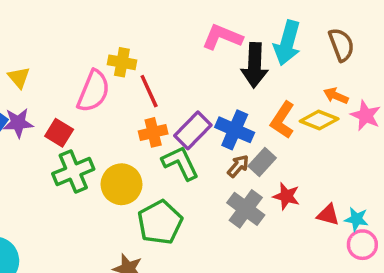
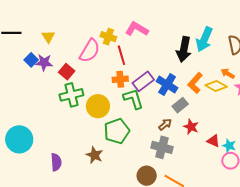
pink L-shape: (222, 37) -> (137, 29), moved
brown arrow: (238, 166) -> (165, 124), moved
gray cross: (246, 209) -> (162, 147), moved, turned -30

